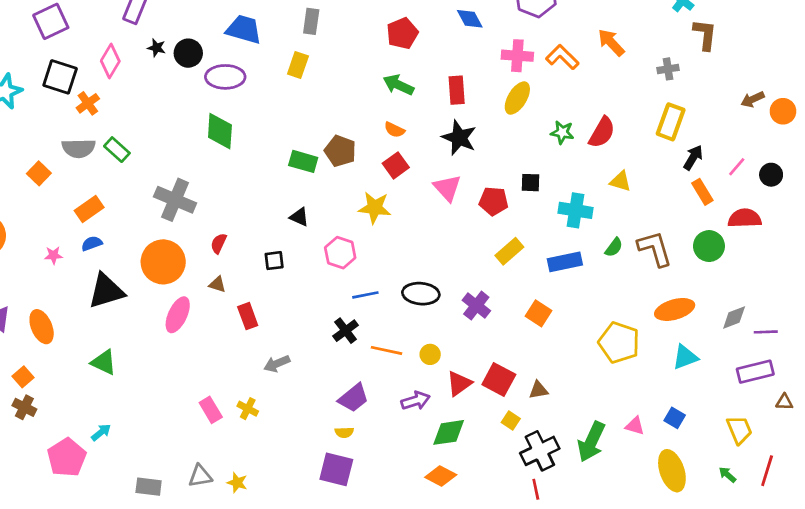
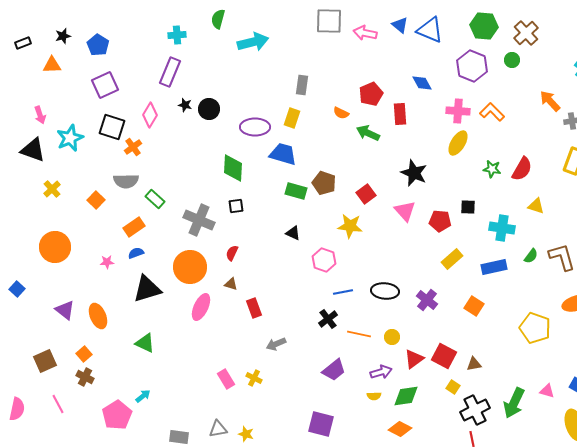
blue trapezoid: (244, 29) -> (283, 154), moved
orange arrow: (611, 43) -> (550, 101), moved
purple ellipse: (225, 77) -> (255, 127), moved
red rectangle: (457, 90) -> (400, 114), moved
orange semicircle: (394, 130) -> (341, 113), moved
green rectangle: (117, 150) -> (155, 199), moved
black square: (274, 261) -> (236, 206), moved
yellow semicircle: (344, 432) -> (374, 396), moved

